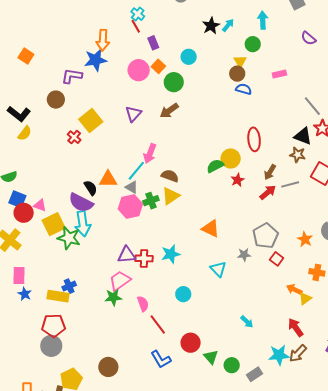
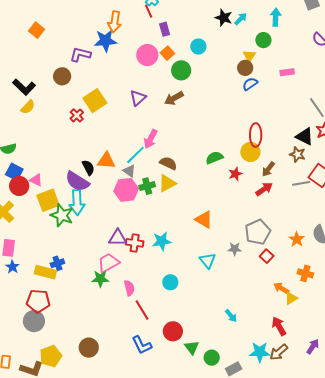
black star: (211, 26) -> (224, 18), turned -30
blue semicircle: (244, 89) -> (250, 84), turned -56
yellow circle: (231, 159) -> (250, 152), moved
gray line: (290, 184) -> (301, 183), moved

